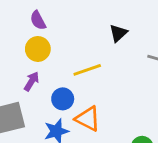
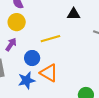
black triangle: (118, 33) -> (74, 14), turned 40

